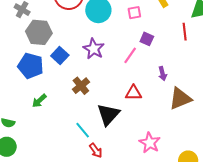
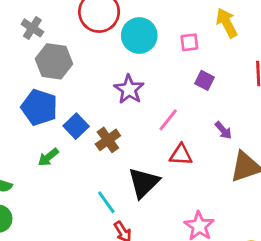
pink line: (130, 55) -> (168, 120), moved
blue square: (60, 56) -> (76, 126), moved
purple arrow: (162, 74) -> (223, 130), turned -32

